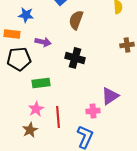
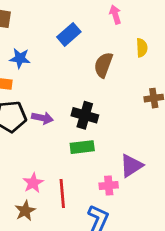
brown semicircle: (76, 20) -> (103, 65), moved
purple arrow: (43, 42) -> (42, 118), moved
green rectangle: (41, 83) -> (82, 147), moved

